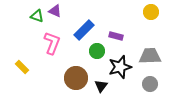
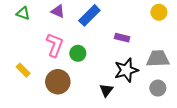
green triangle: (37, 16) -> (23, 13), moved
blue rectangle: (84, 30) -> (89, 15), moved
green circle: (97, 51) -> (78, 53), moved
brown circle: (76, 78) -> (58, 82), moved

